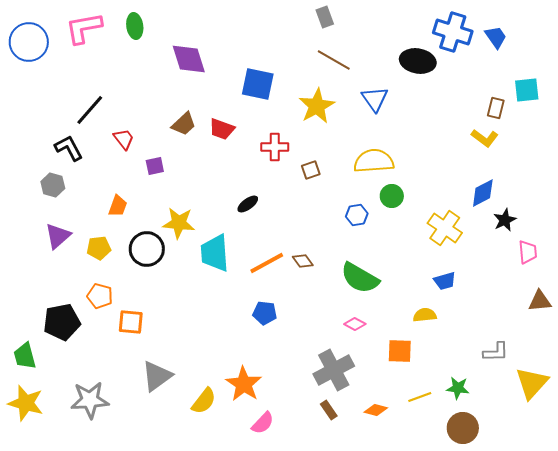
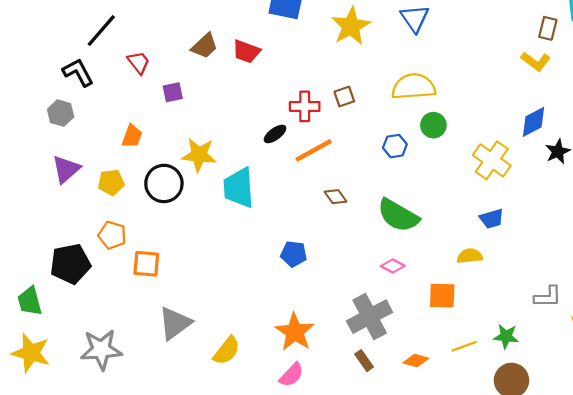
red cross: (275, 147) -> (305, 106), moved
orange line: (267, 263) -> (314, 150), moved
orange star: (244, 384) -> (295, 332), moved

